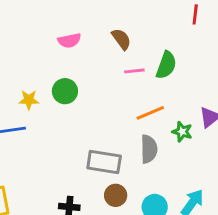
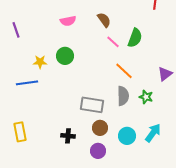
pink line: (134, 71) -> (113, 42), turned 48
orange line: (150, 113) -> (124, 71), turned 66
green star: (182, 132) -> (146, 97), moved

